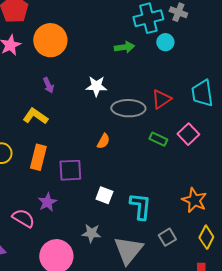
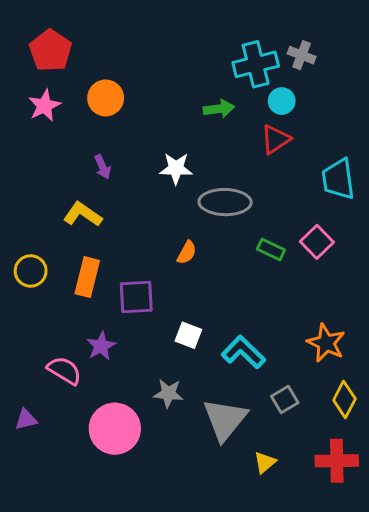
orange circle: (50, 40) -> (106, 98), size x0.7
red triangle: (161, 99) -> (276, 139), moved
cyan L-shape: (140, 206) -> (243, 352), turned -52

